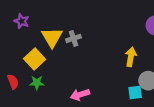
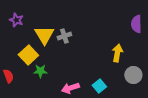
green star: (37, 83) -> (40, 71), moved
cyan square: (135, 92) -> (99, 86), moved, turned -32

